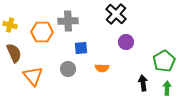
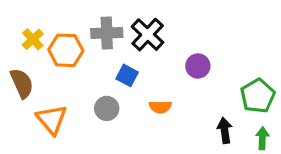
black cross: (116, 14) -> (148, 35), moved
yellow cross: (10, 25) -> (33, 39), moved, turned 32
blue square: (81, 48) -> (127, 75), turned 32

